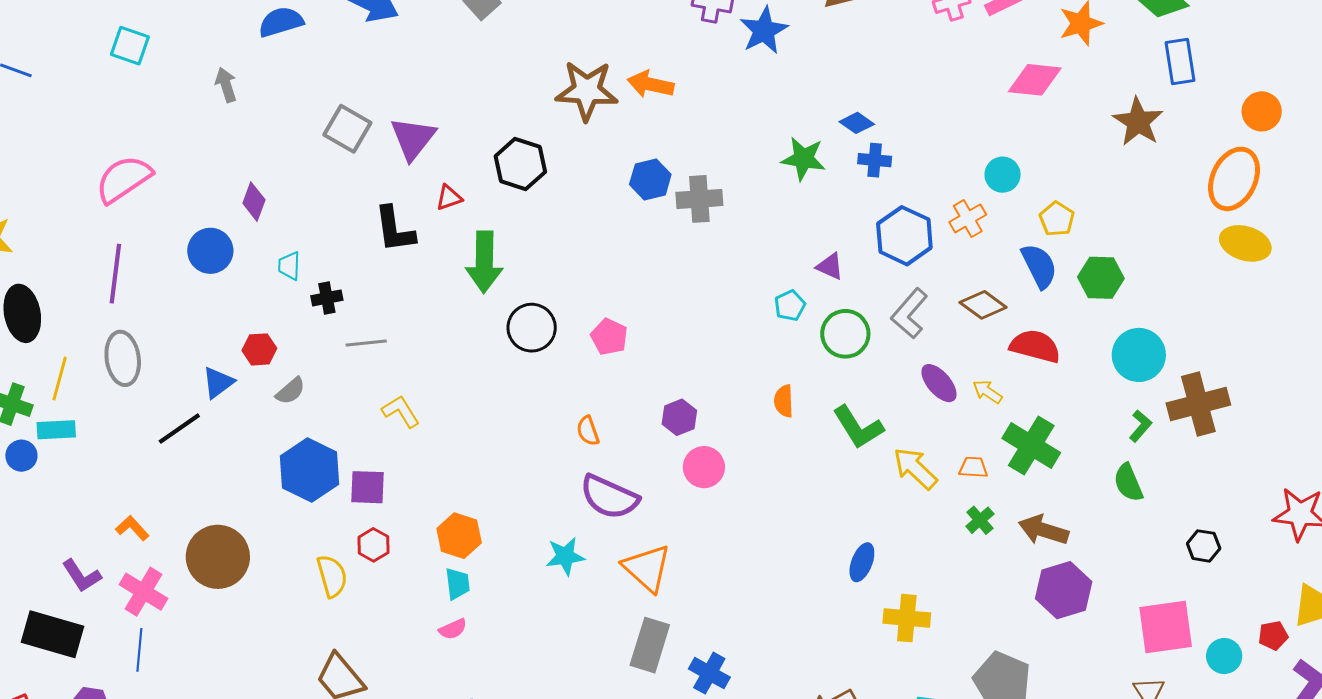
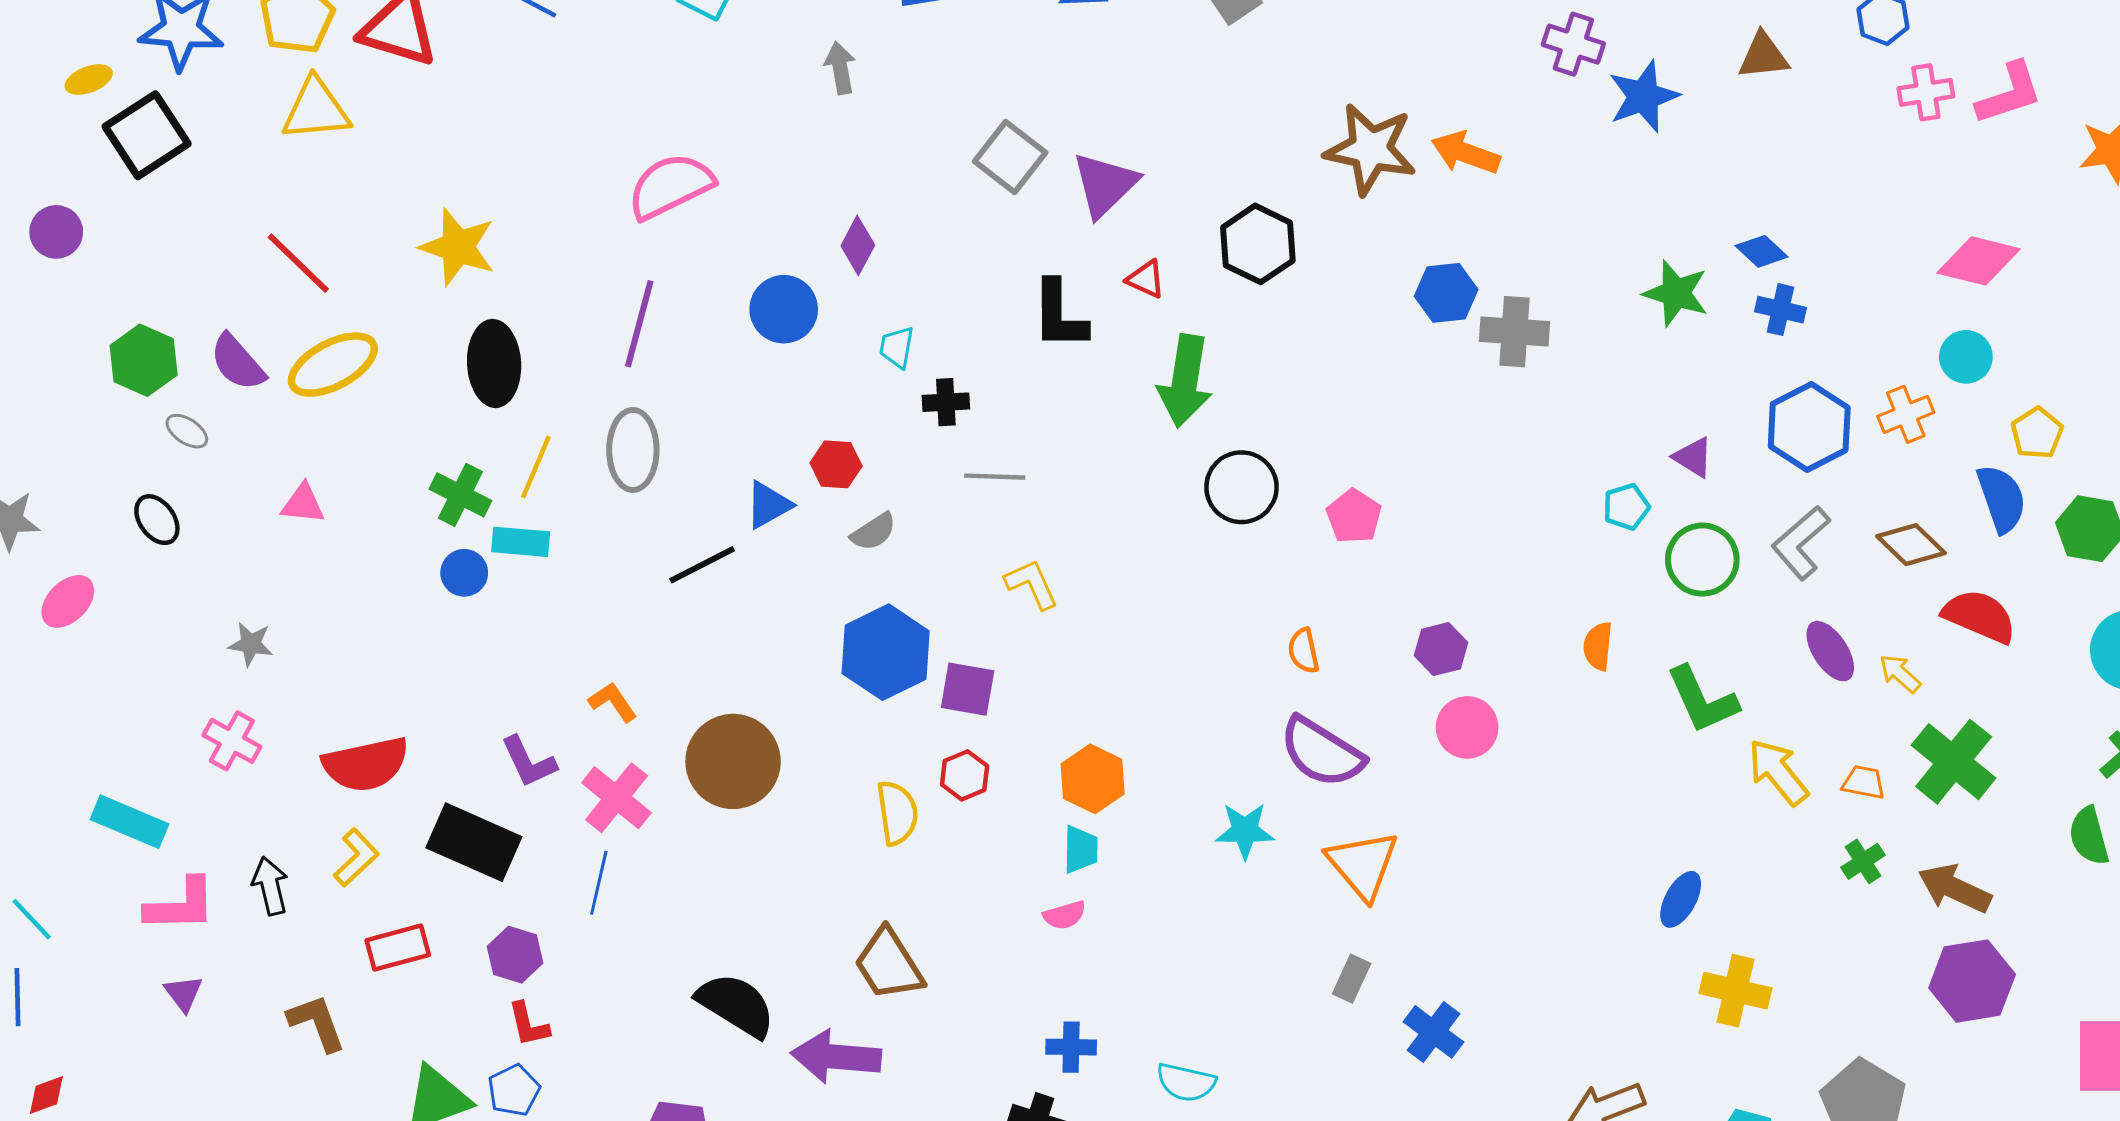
pink diamond: (1035, 80) -> (1979, 261), moved
red triangle: (449, 198) -> (1146, 279), turned 36
gray rectangle: (650, 645) -> (1352, 979), size x0.6

